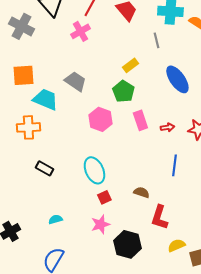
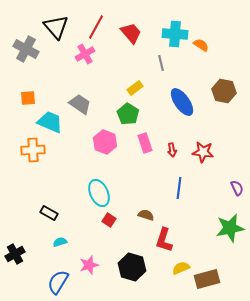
orange square: (23, 75) -> (28, 98), size x0.7
red arrow: (167, 127) -> (172, 150), turned 88
black rectangle: (44, 168) -> (49, 213), moved
red square: (104, 197) -> (109, 220), turned -32
pink star: (100, 224) -> (89, 265), moved

